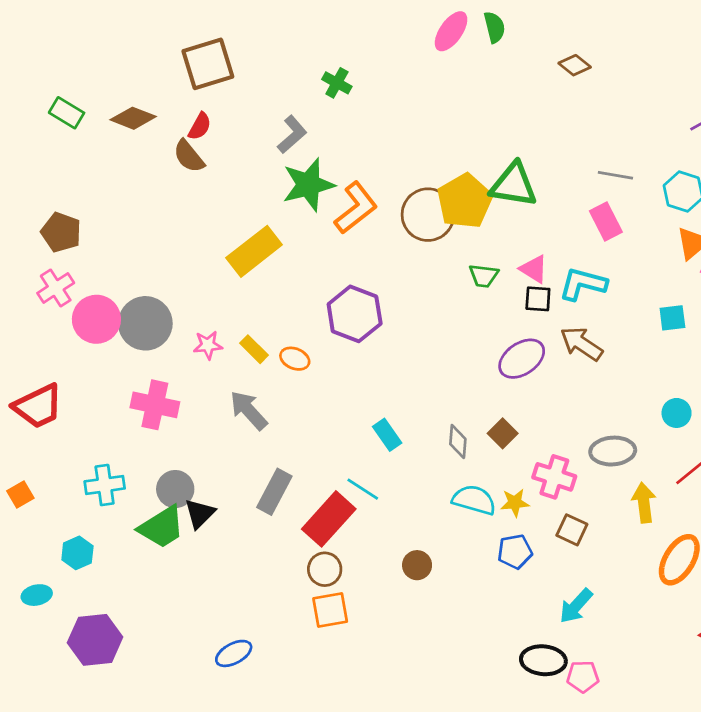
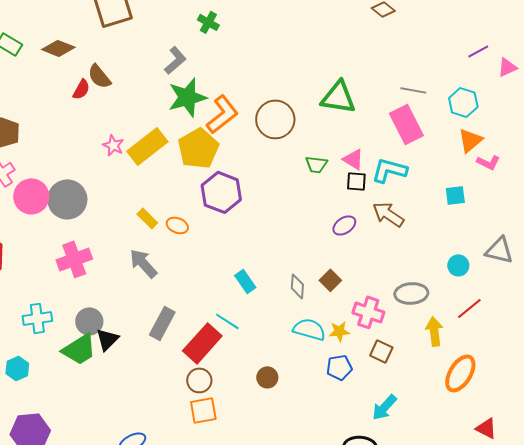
red semicircle: (200, 126) -> (81, 89), moved
yellow pentagon: (465, 201) -> (198, 148), moved
pink rectangle: (606, 221) -> (406, 124), size x1.4
pink star: (208, 345) -> (113, 145), moved, turned 30
purple ellipse: (522, 359) -> (344, 225), size x0.7
pink cross: (155, 405) -> (74, 259), turned -32

